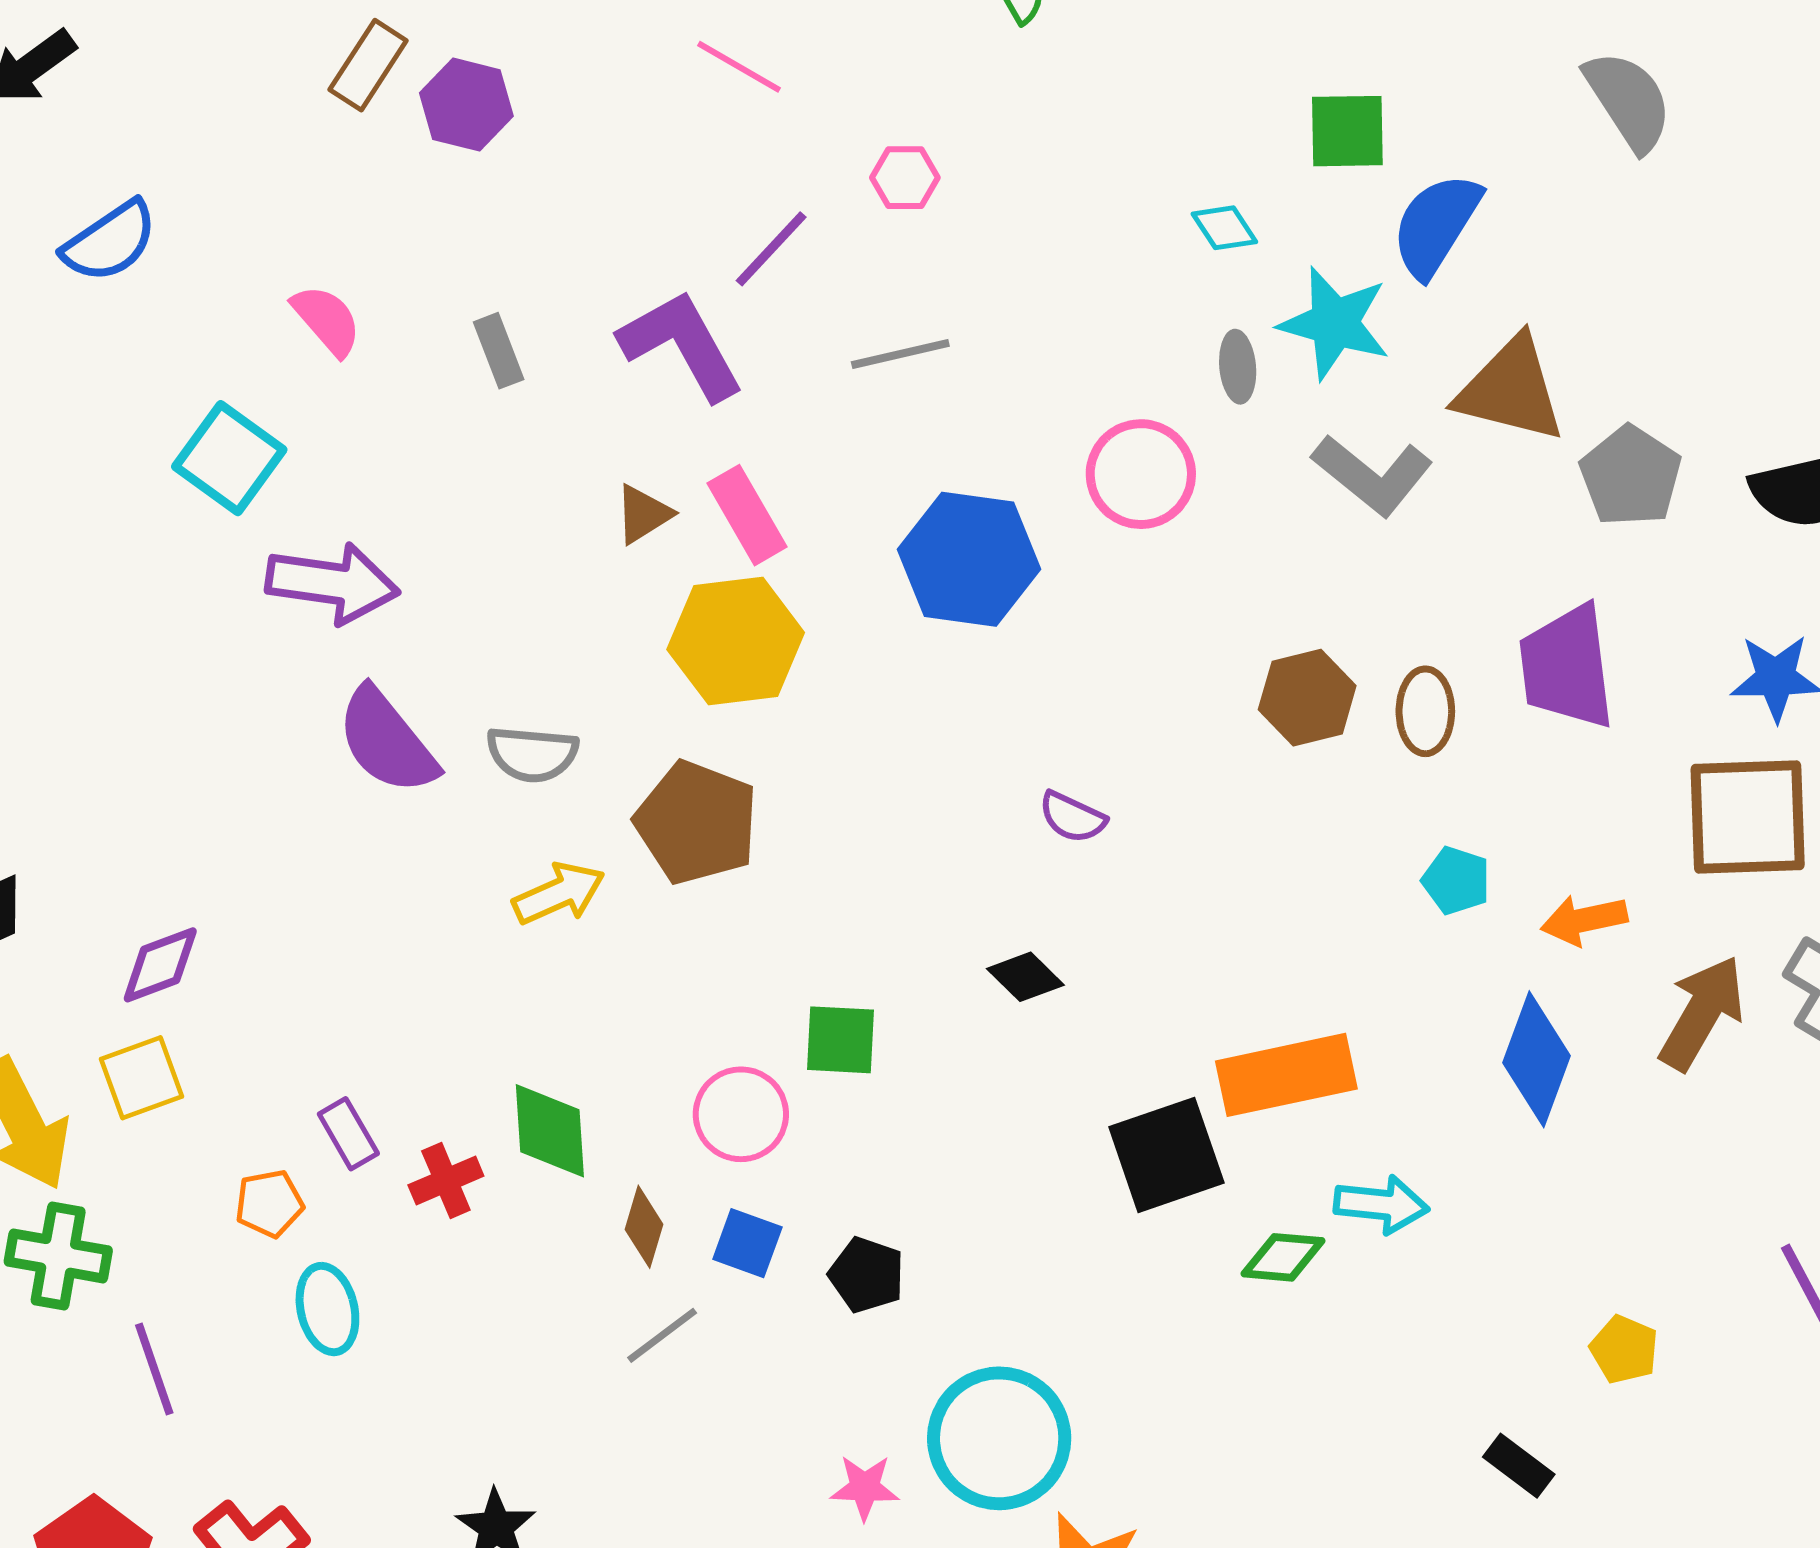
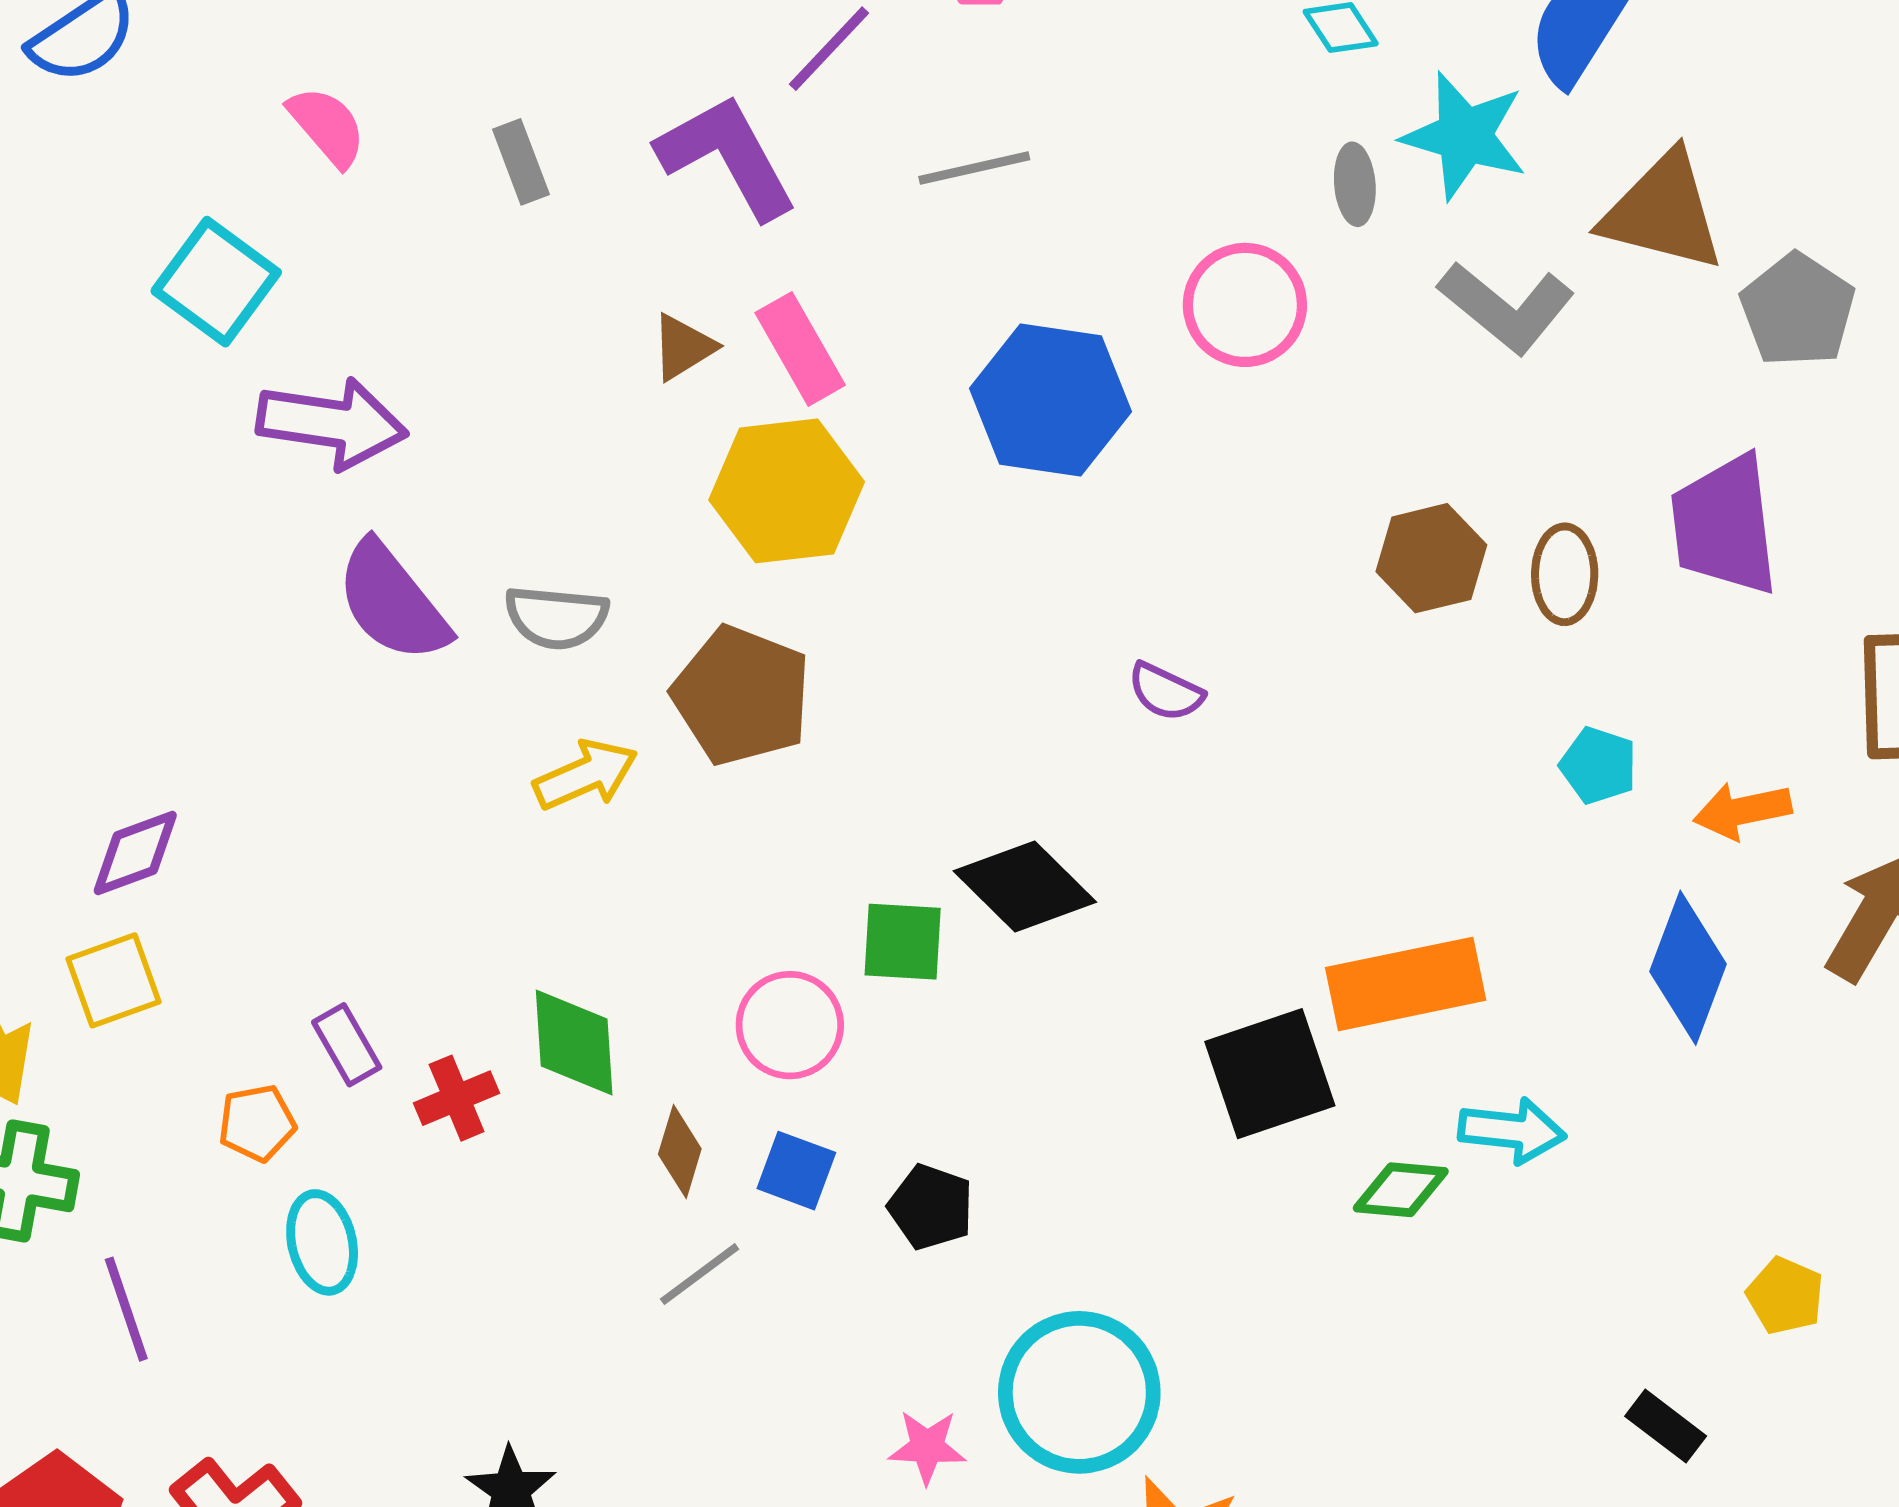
black diamond: (1025, 977) -> (1025, 886), moved, size x1.6

